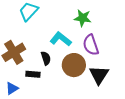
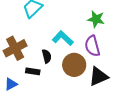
green star: (83, 18) -> (96, 19), moved
black triangle: (99, 75) -> (99, 76), turned 30

